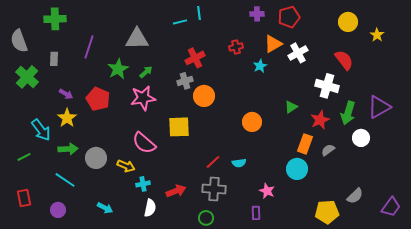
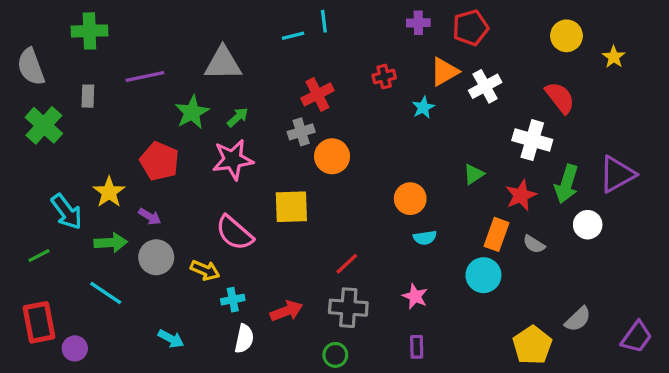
purple line: (89, 47) -> (145, 77), turned 60
purple arrow: (66, 94) -> (150, 217), moved
gray semicircle: (328, 150) -> (534, 244), turned -112
cyan semicircle: (239, 163) -> (425, 238), moved
pink star: (267, 191) -> (415, 296), moved
red rectangle: (24, 198) -> (39, 322), size x1.4
purple circle: (58, 210) -> (75, 348), moved
yellow pentagon: (327, 212) -> (532, 345), turned -30

